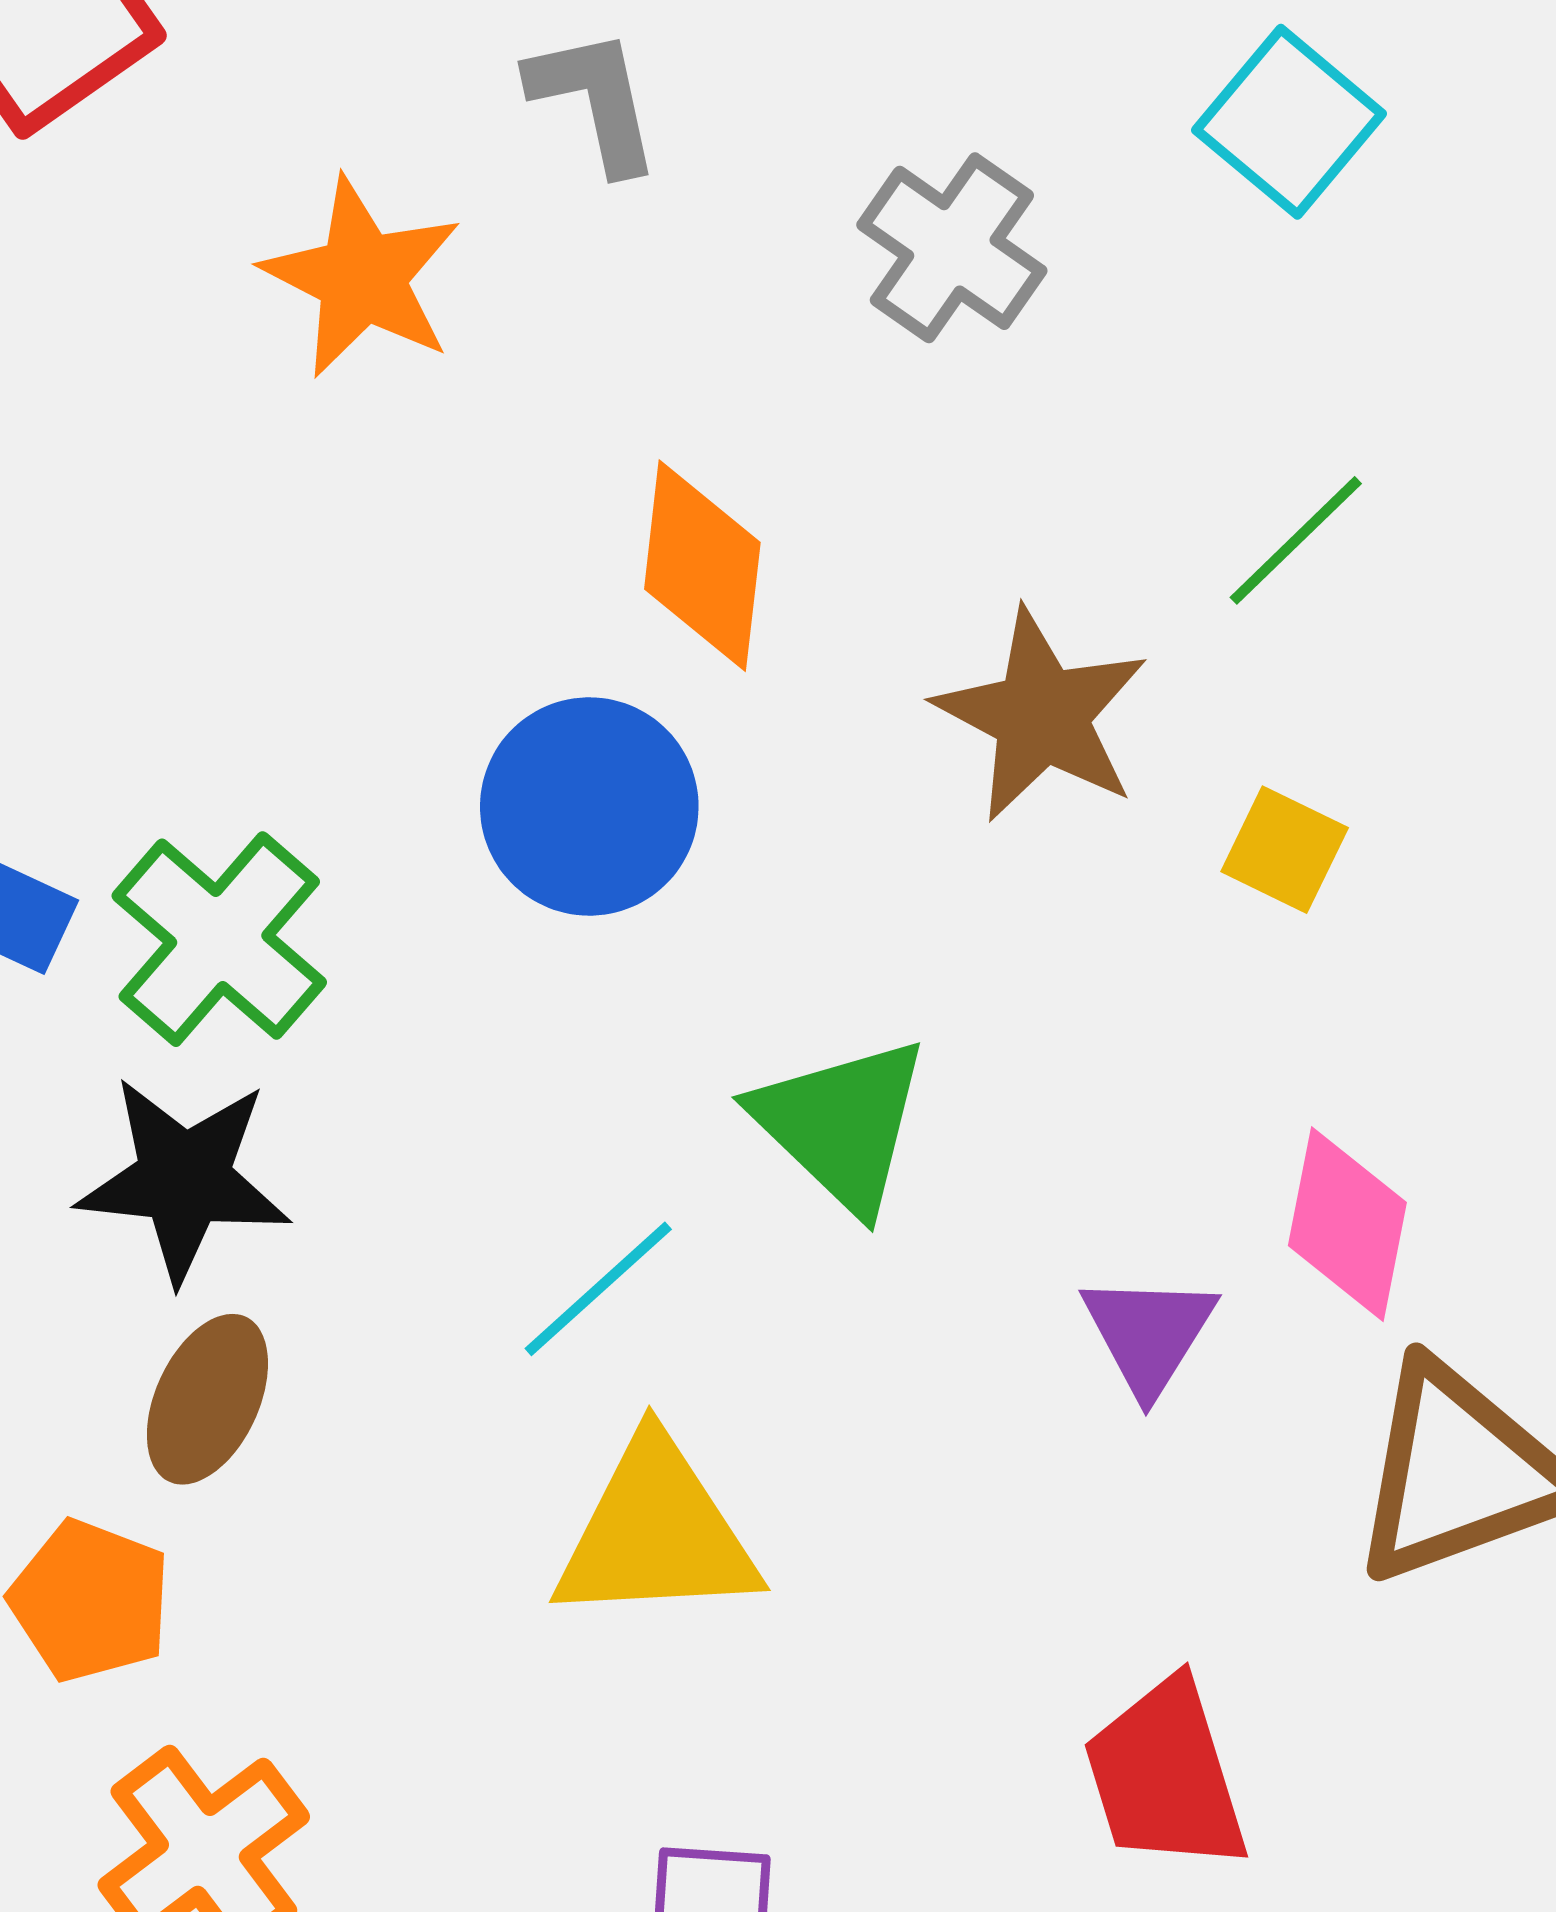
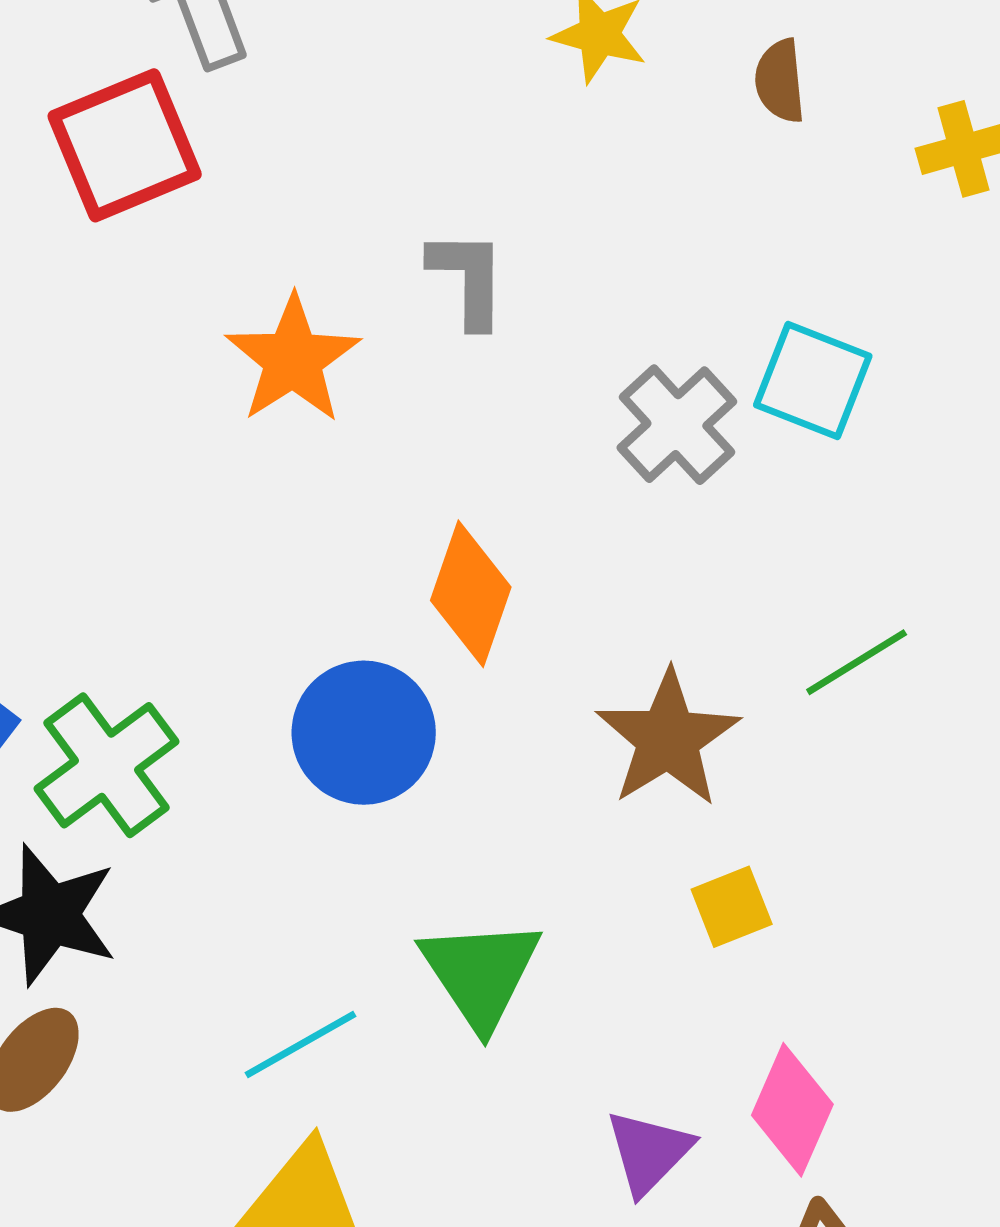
cyan square: (1289, 122) -> (813, 380), moved, turned -31
yellow square: (1285, 850) -> (732, 907), moved, turned 30

